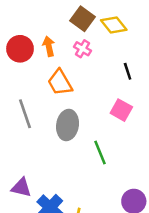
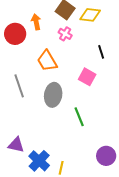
yellow diamond: (114, 25) -> (90, 15), turned -45
orange arrow: (49, 46) -> (36, 22), moved
pink square: (121, 110) -> (87, 77), moved

